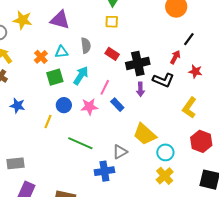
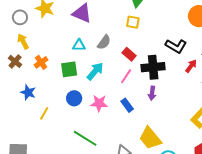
gray semicircle: (86, 46) -> (104, 42), turned 35
orange cross: (41, 57) -> (41, 62), moved
black L-shape: (163, 80) -> (176, 46), moved
pink line: (105, 87) -> (126, 76), moved
yellow line: (48, 122) -> (44, 113), moved

